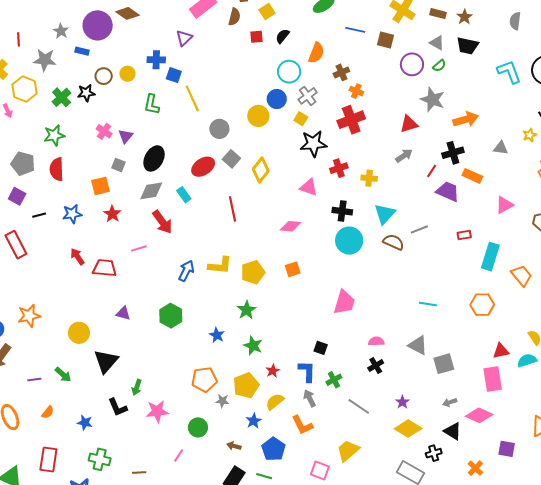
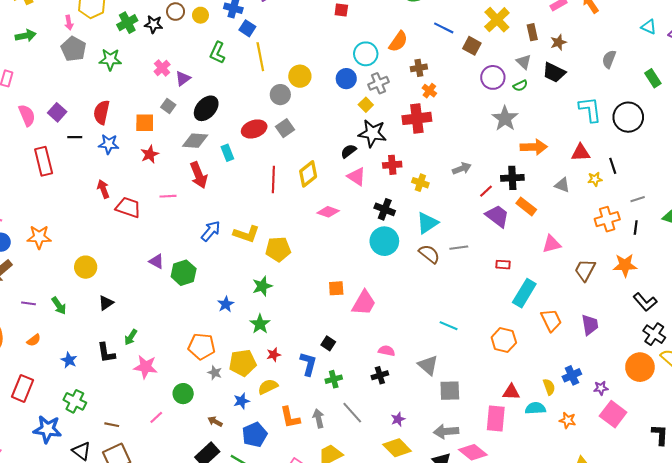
brown rectangle: (438, 14) -> (532, 32), turned 49
black semicircle: (283, 36) -> (349, 151), moved
yellow circle: (258, 116) -> (300, 76), moved
red triangle: (409, 124) -> (581, 153), moved
gray pentagon: (23, 164) -> (74, 49), moved
red semicircle: (57, 169) -> (102, 112), moved
yellow diamond: (261, 170) -> (308, 174), moved
orange square: (293, 269) -> (336, 288), moved
purple triangle: (123, 313) -> (157, 261), moved
black triangle: (106, 361) -> (106, 303), size x0.6
gray arrow: (310, 398) -> (319, 418), moved
gray arrow: (450, 402) -> (446, 431), size x1.6

